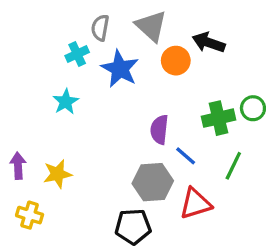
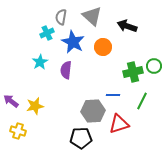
orange circle: (176, 61) -> (103, 47), moved
purple semicircle: (159, 130) -> (66, 70), moved
blue line: (186, 156) -> (113, 95), turned -40
purple arrow: (18, 166) -> (11, 101), turned -49

